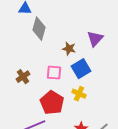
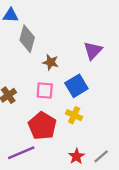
brown star: (69, 49) -> (51, 62), moved

